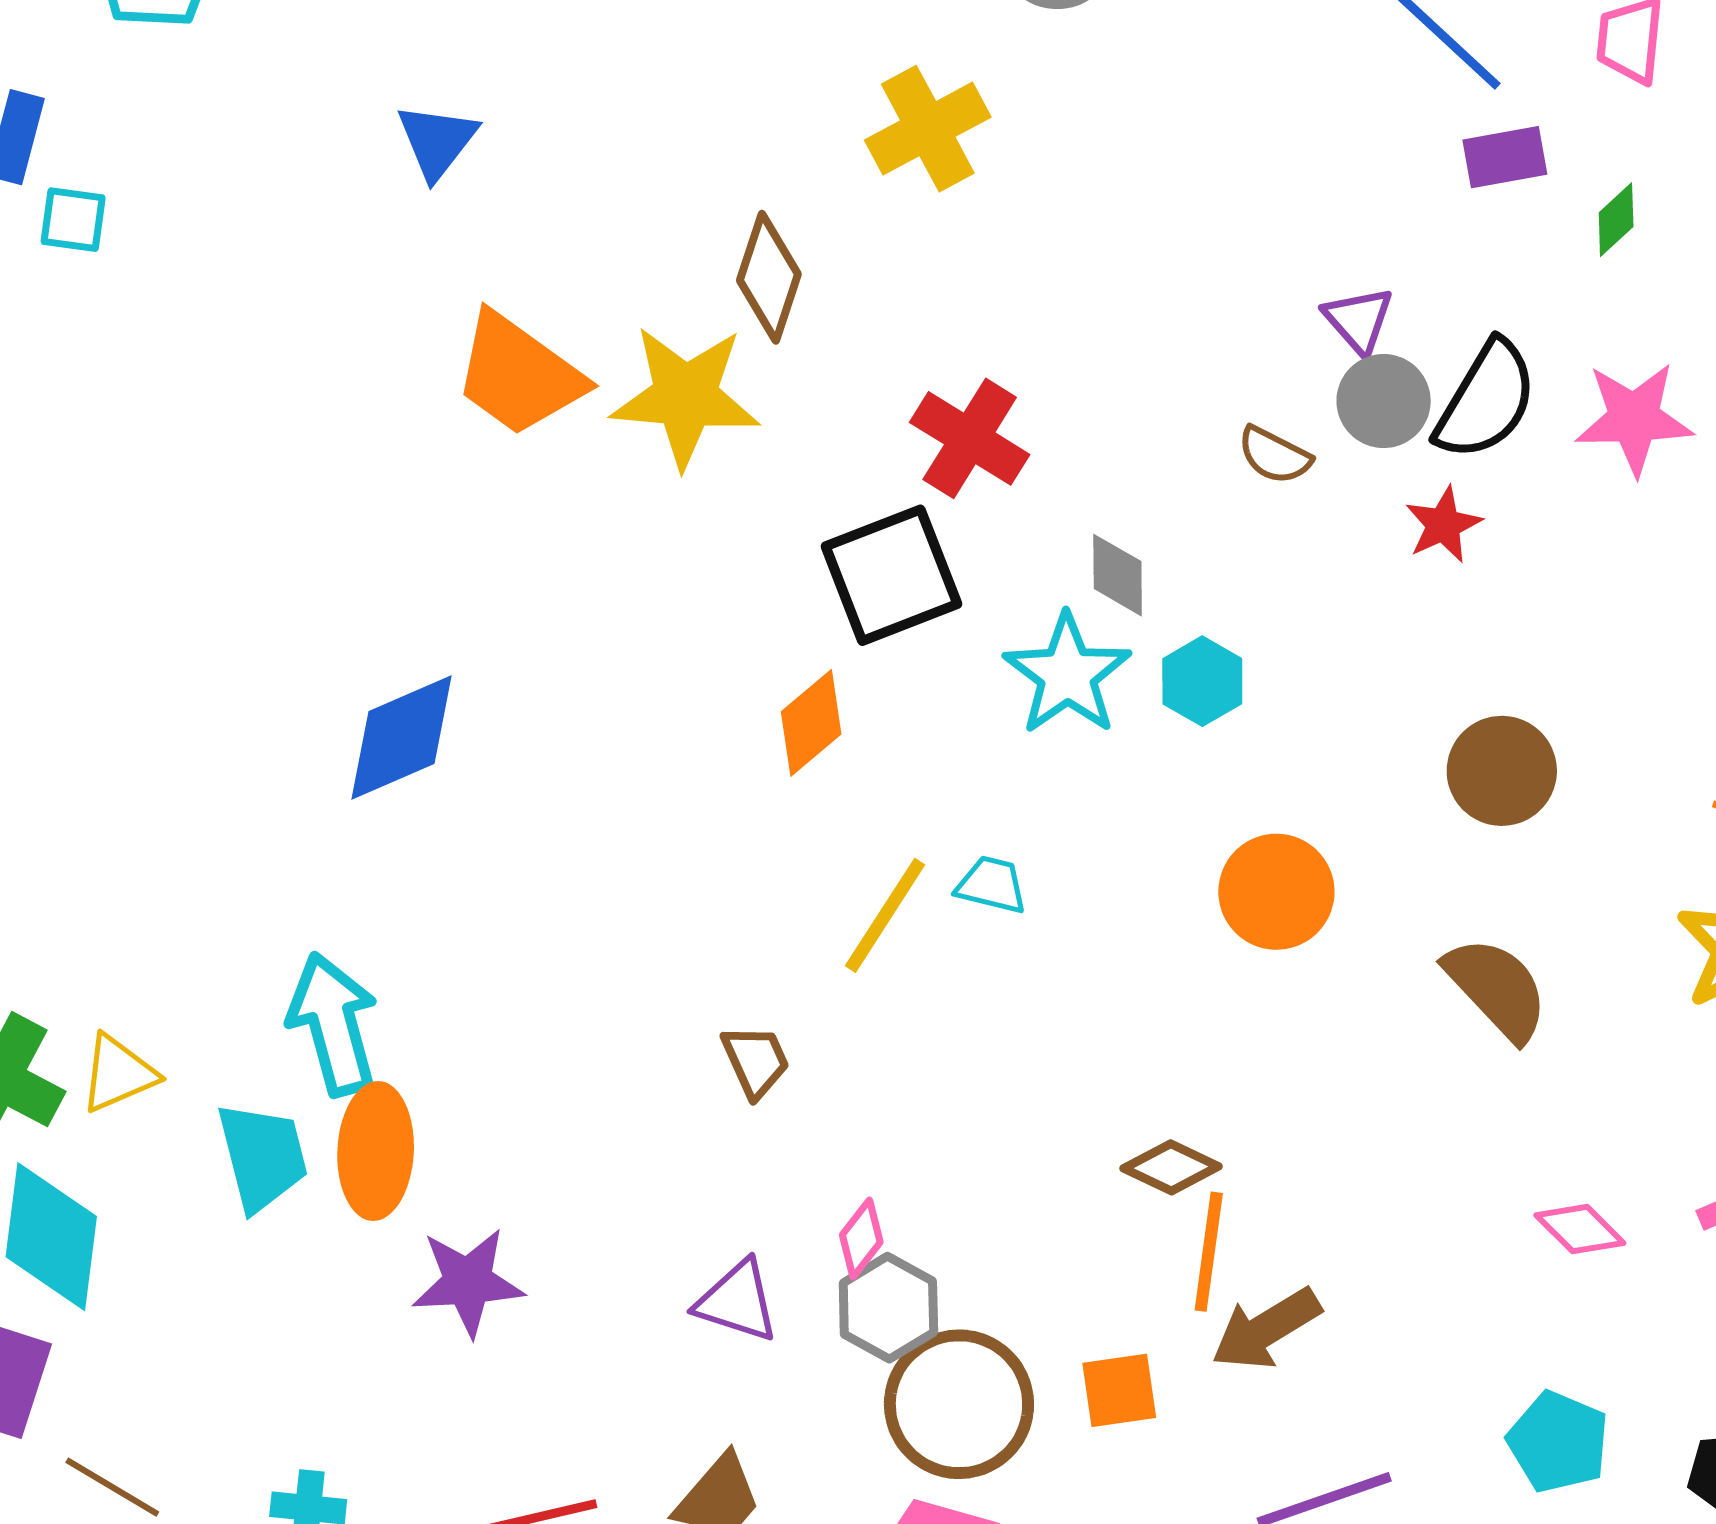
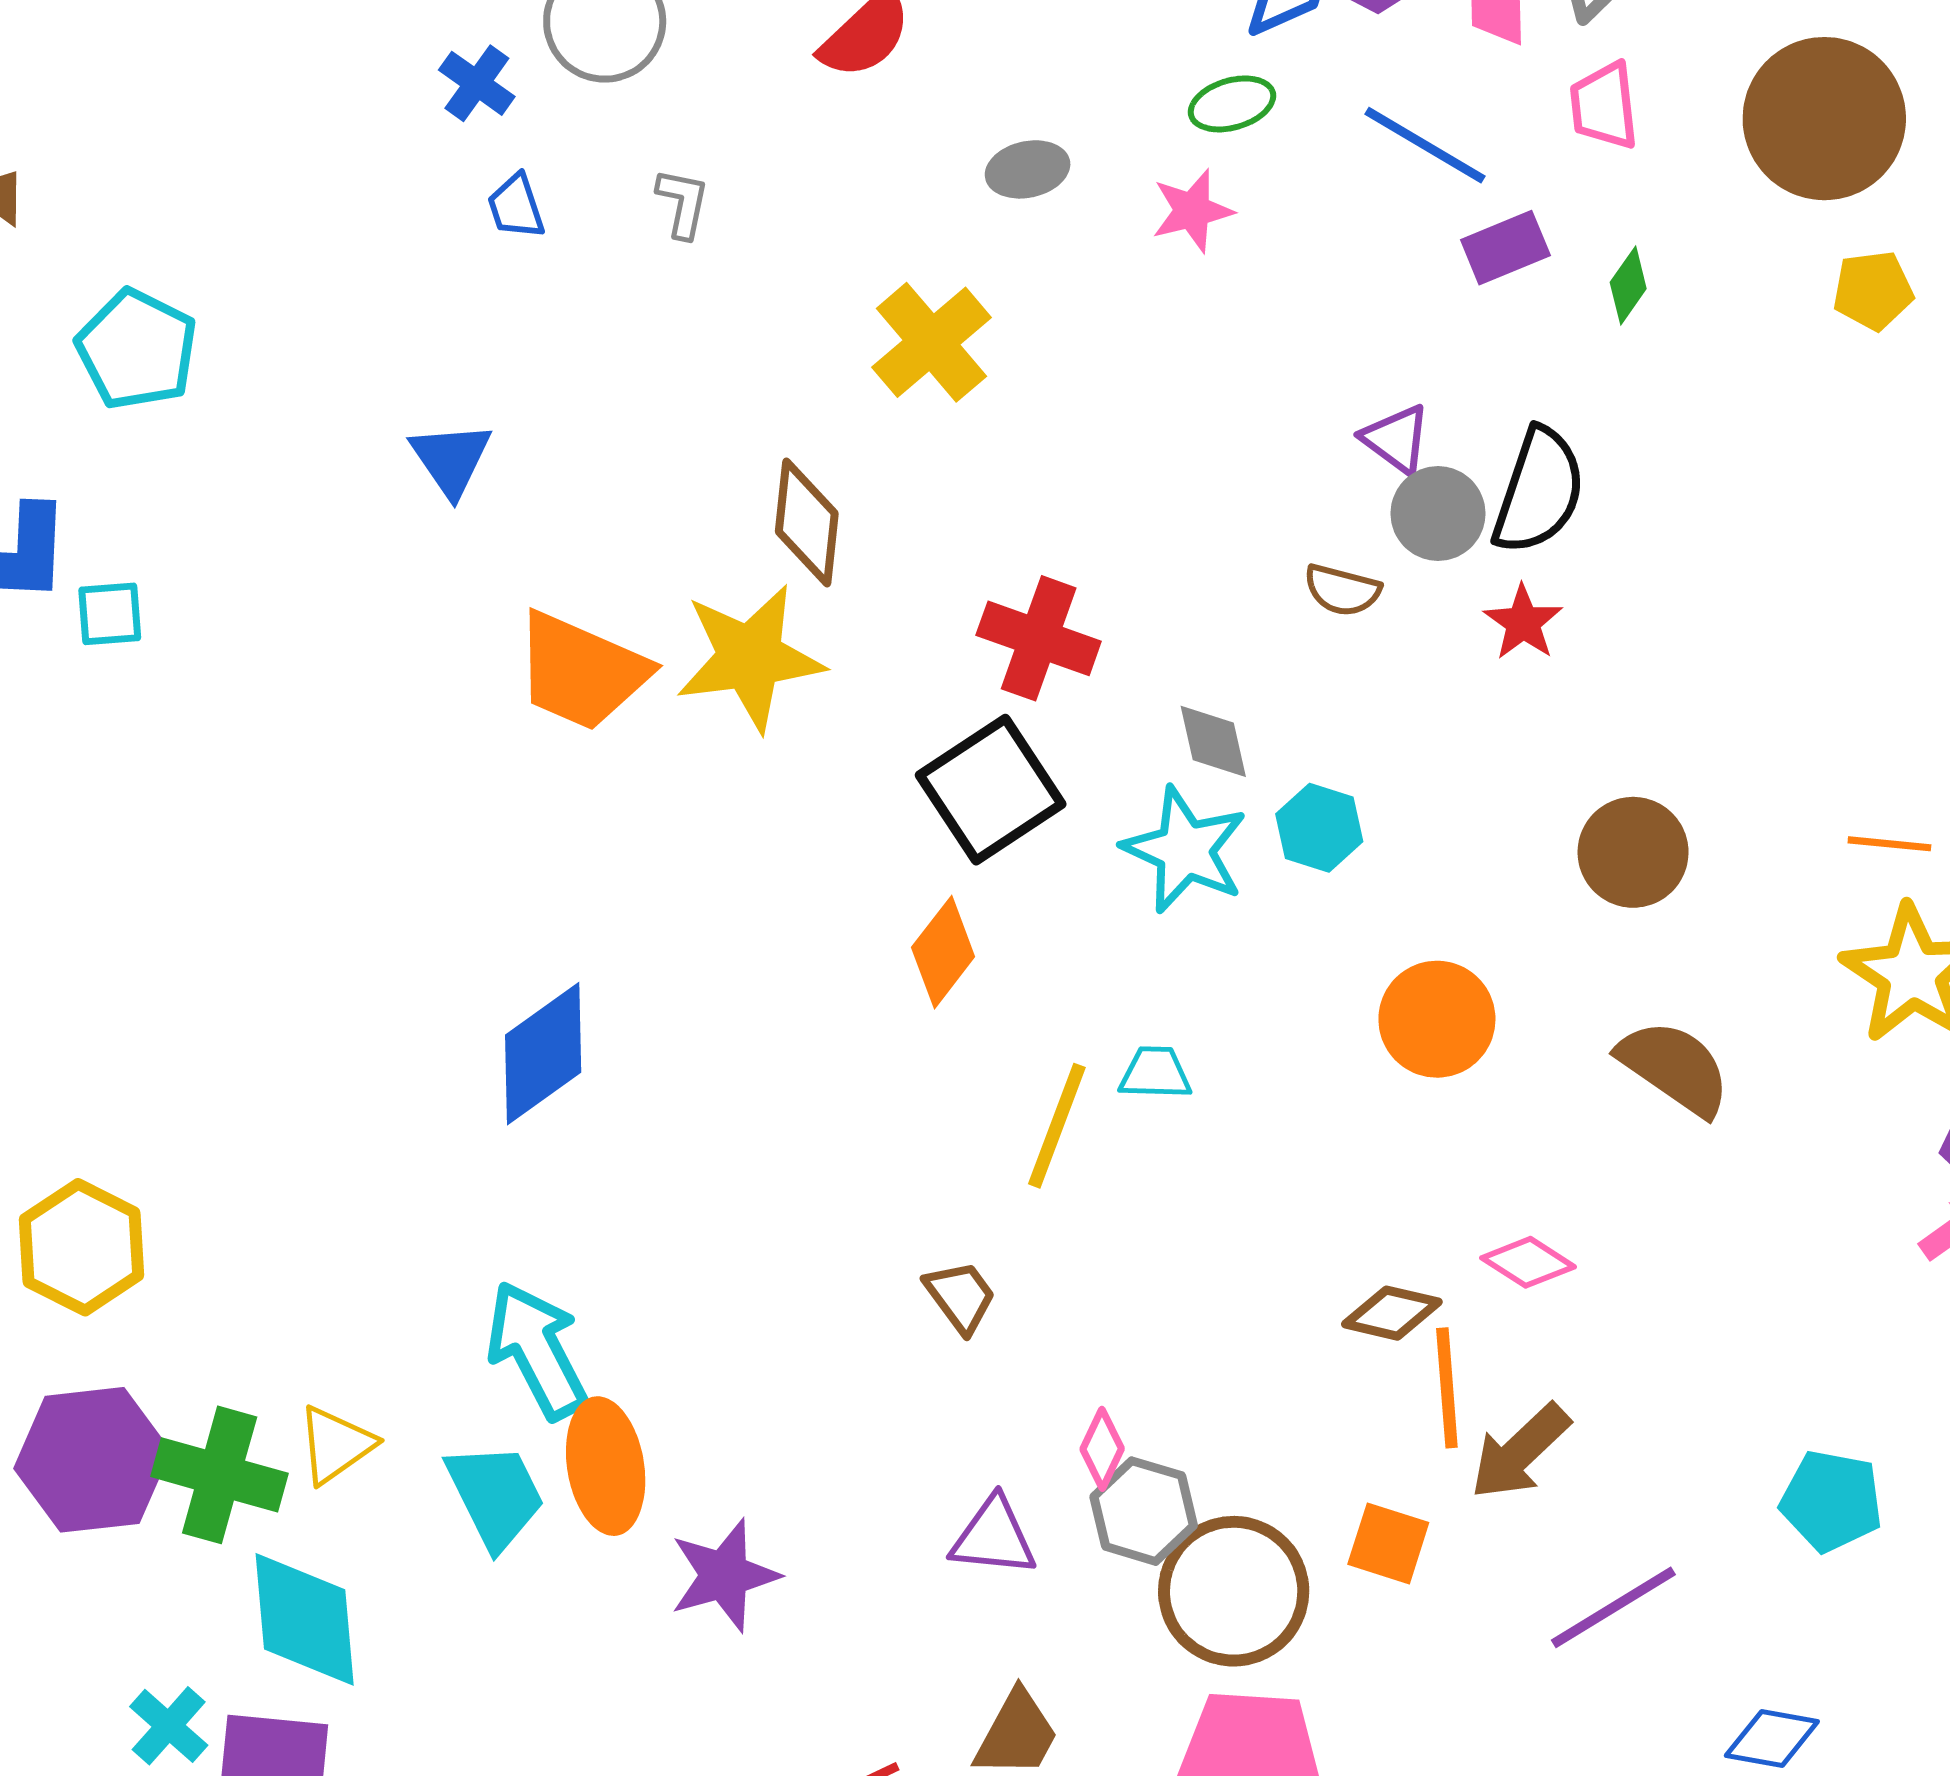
pink star: (1634, 418) -> (1192, 211), moved, size x0.7
pink diamond: (1580, 1229) -> (1528, 1262), moved
orange square: (1119, 1390) -> (1388, 1543), turned 38

